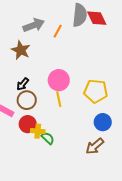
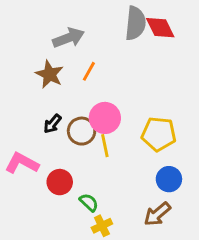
orange line: (58, 31) -> (89, 71), moved
brown circle: (27, 100) -> (82, 131), moved
yellow cross: (38, 131) -> (102, 226), moved, turned -32

